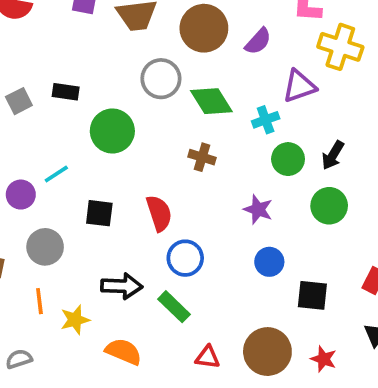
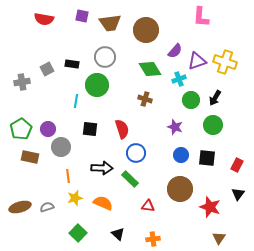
purple semicircle: (258, 41) -> (175, 51), moved
yellow cross: (340, 47) -> (225, 62), moved
gray circle: (161, 79) -> (105, 57), moved
cyan line: (56, 174) -> (76, 101), moved, turned -48
purple circle: (21, 195) -> (48, 129), moved
black square: (312, 295) -> (207, 158), moved
orange line: (39, 301) -> (68, 176), moved
yellow star: (75, 320) -> (75, 198), moved
brown circle: (267, 352) -> (180, 189), moved
red star: (324, 359) -> (210, 207), size x1.5

